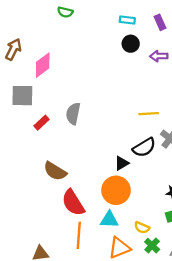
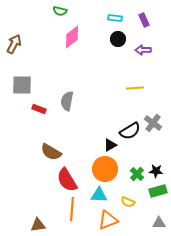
pink diamond: (43, 65) -> (72, 37), moved
yellow line: (149, 114) -> (135, 88), moved
red rectangle: (42, 123) -> (39, 109), turned 64
green cross: (152, 246) -> (137, 174), moved

